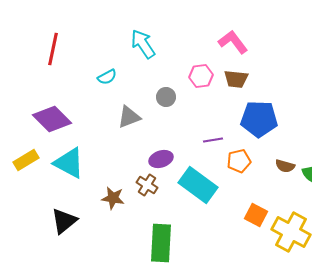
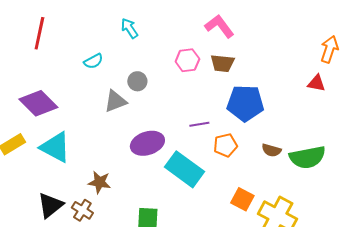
cyan arrow: (143, 44) -> (129, 28), size x0.7
gray circle: (166, 97) -> (137, 81), moved
purple ellipse: (161, 159) -> (147, 143), size x1.4
brown cross: (147, 185) -> (82, 210), moved

